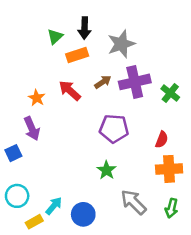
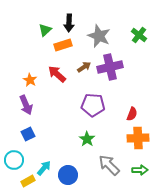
gray star: (121, 44) -> (99, 36), turned -30
green cross: (170, 93) -> (139, 35), moved
blue square: (13, 153) -> (28, 134), moved
green arrow: (171, 208) -> (140, 170), turned -105

